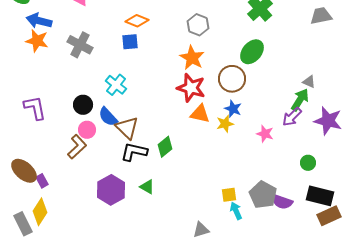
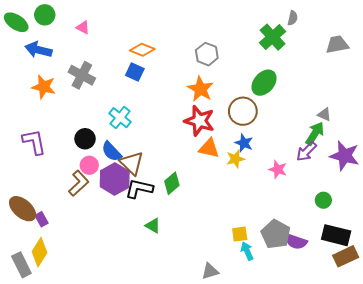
orange star: (37, 41) -> (44, 87), moved
blue square: (130, 42) -> (135, 72), turned 30
purple hexagon: (111, 190) -> (115, 179), moved

